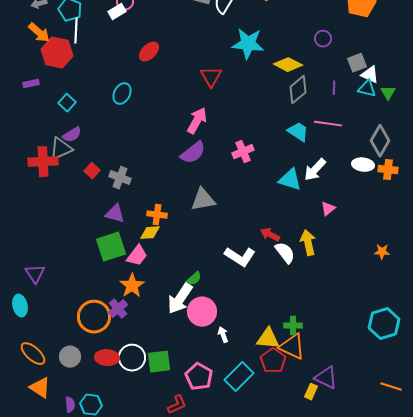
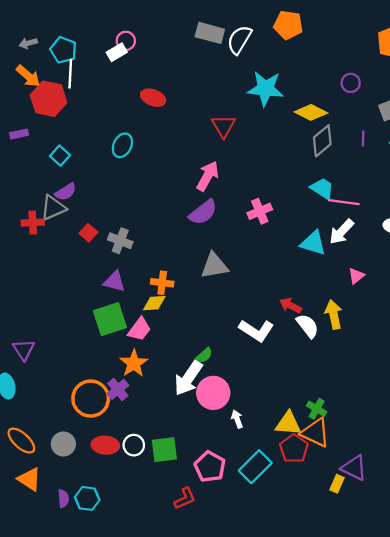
red ellipse: (149, 52) -> (153, 98), turned 65
pink line: (328, 124) -> (344, 202), moved
red cross: (43, 162) -> (33, 223), size x0.7
green cross: (293, 326) -> (317, 409), turned 30
white circle: (132, 358) -> (134, 445), size x0.7

